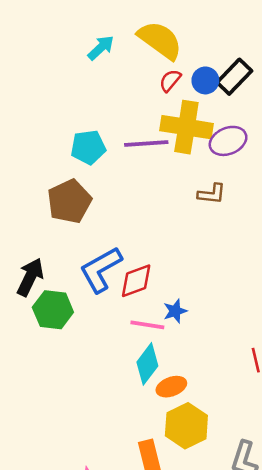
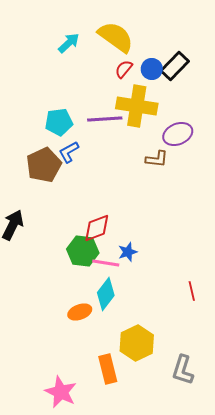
purple ellipse: (228, 141) -> (178, 134), moved
blue L-shape: (101, 269) -> (69, 152), moved, size x0.6
green hexagon: (53, 310) -> (83, 251), moved
orange ellipse: (171, 387) -> (80, 312), moved

